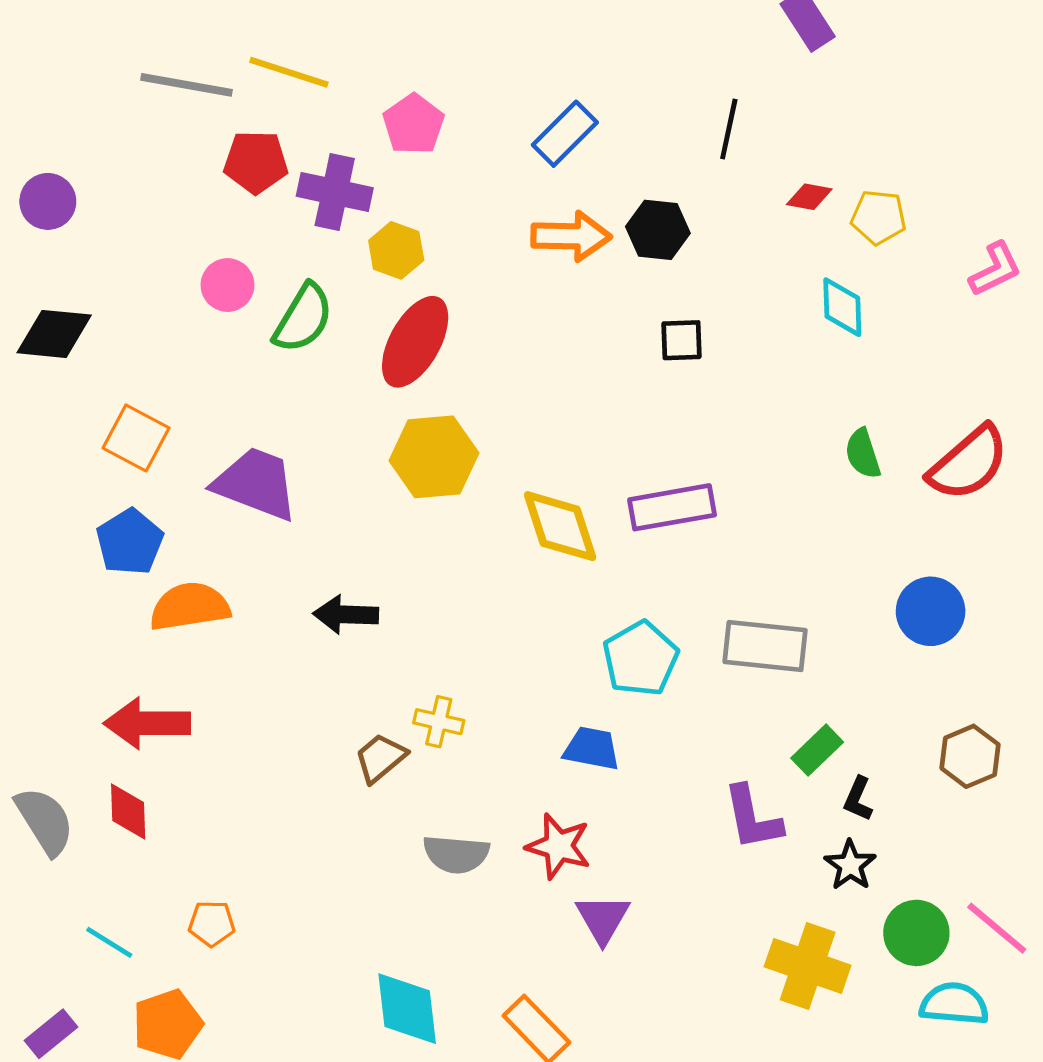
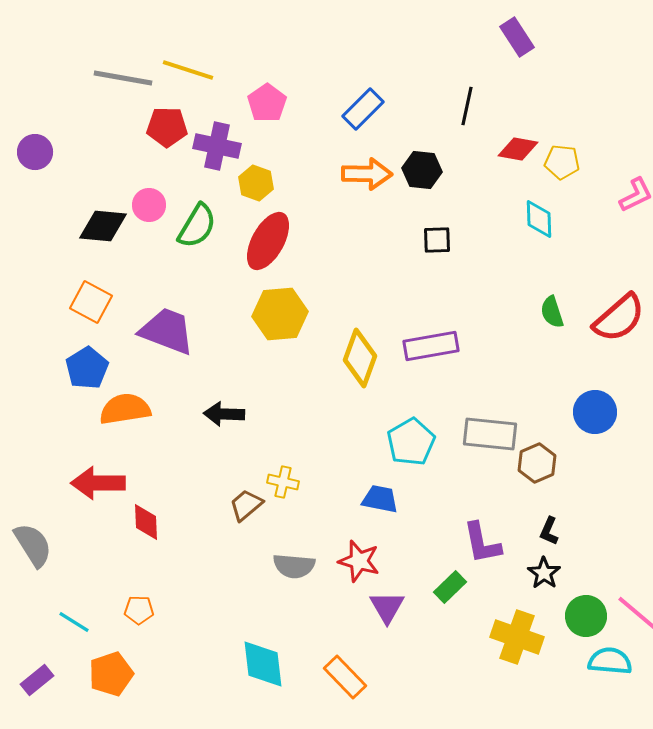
red diamond: (809, 197) -> (518, 149), size x1.4
black diamond: (54, 334) -> (103, 226), moved
yellow diamond: (560, 526) -> (360, 358), turned 38
green rectangle: (817, 750) -> (450, 587), moved
brown hexagon: (970, 756) -> (537, 463), moved
red diamond: (128, 812) -> (146, 522), moved

